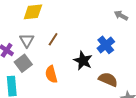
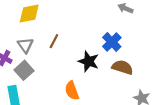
orange semicircle: (51, 74) -> (72, 91), moved
brown semicircle: (108, 79) -> (122, 67), moved

